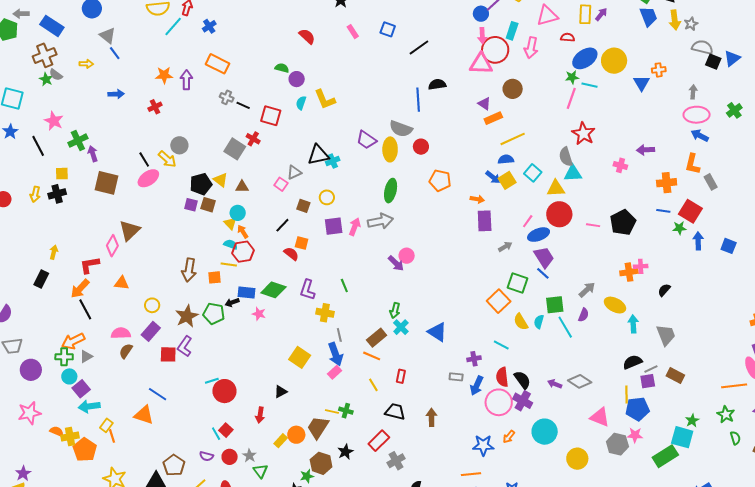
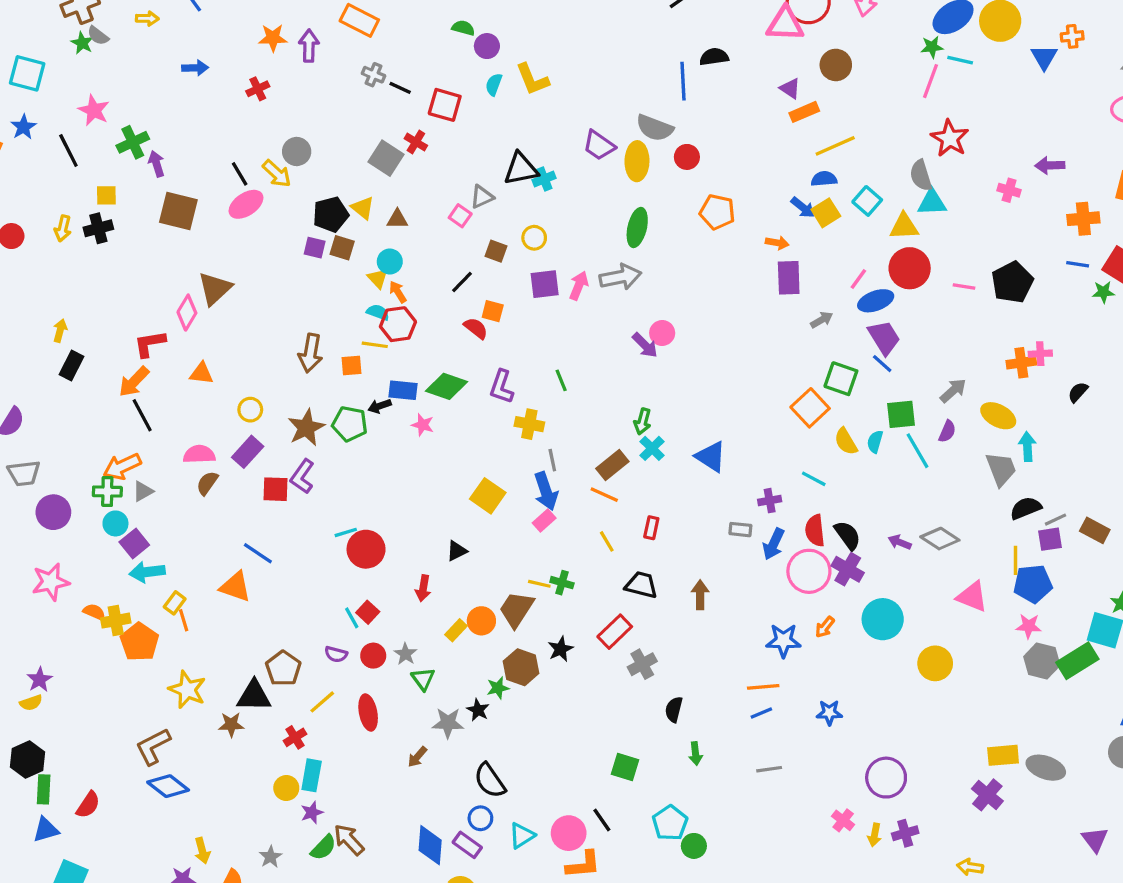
yellow arrow: (54, 252) -> (60, 331), moved
gray trapezoid: (666, 335) -> (1001, 469), moved
gray hexagon: (617, 444) -> (1042, 661), moved

